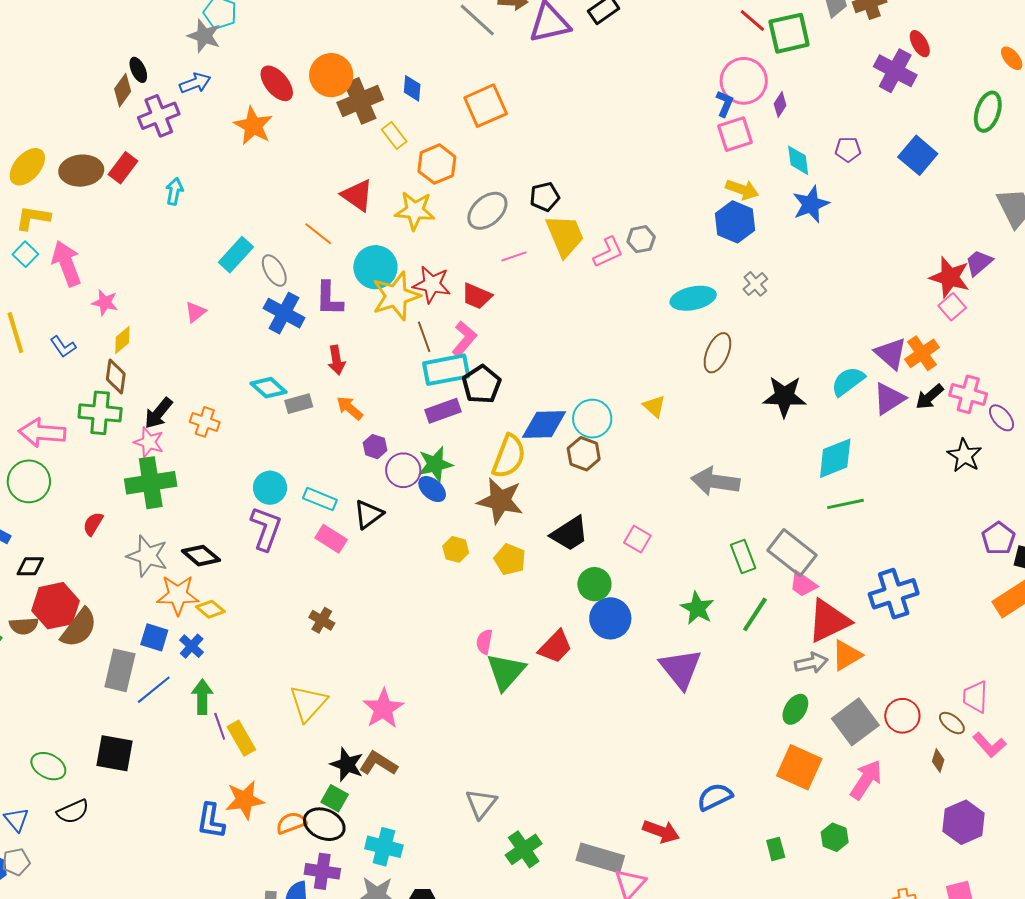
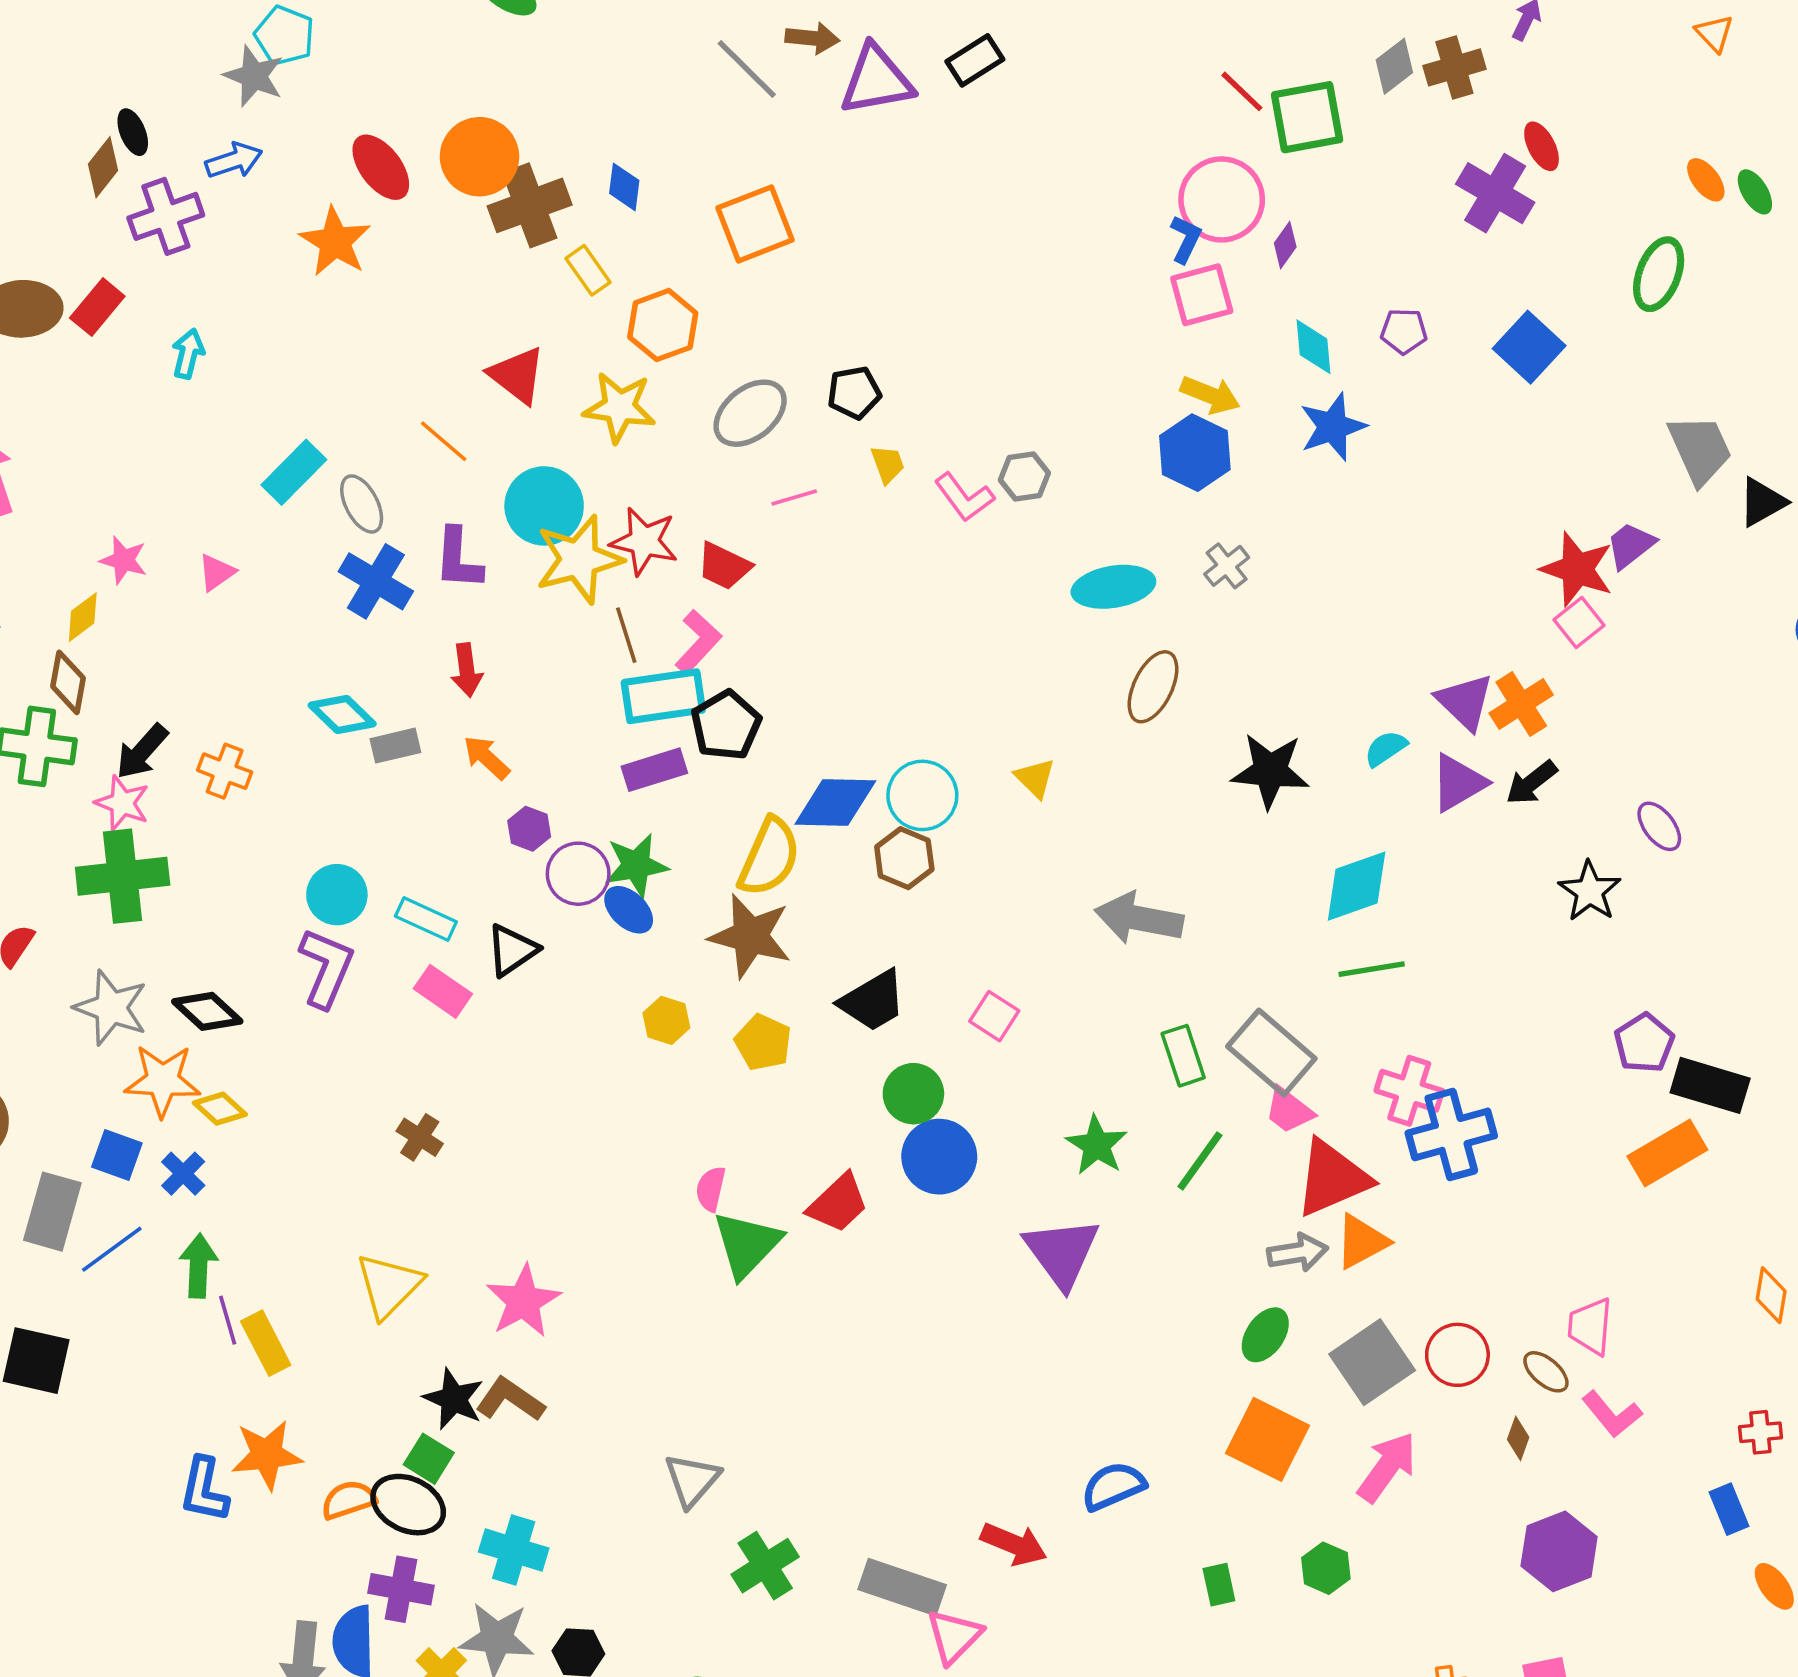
yellow trapezoid: (565, 236) -> (888, 464), size x0.5
pink L-shape: (608, 252) -> (964, 497), turned 76
pink star: (105, 303) -> (124, 560), moved
cyan semicircle: (848, 381) -> (1386, 748), size x0.7
pink cross: (968, 394) -> (1409, 1091), moved

